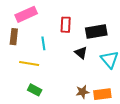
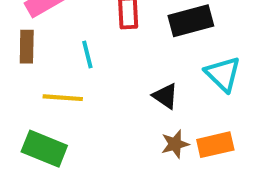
black triangle: (81, 53) -> (165, 96), moved
green rectangle: (35, 90) -> (44, 149), moved, size x1.5

